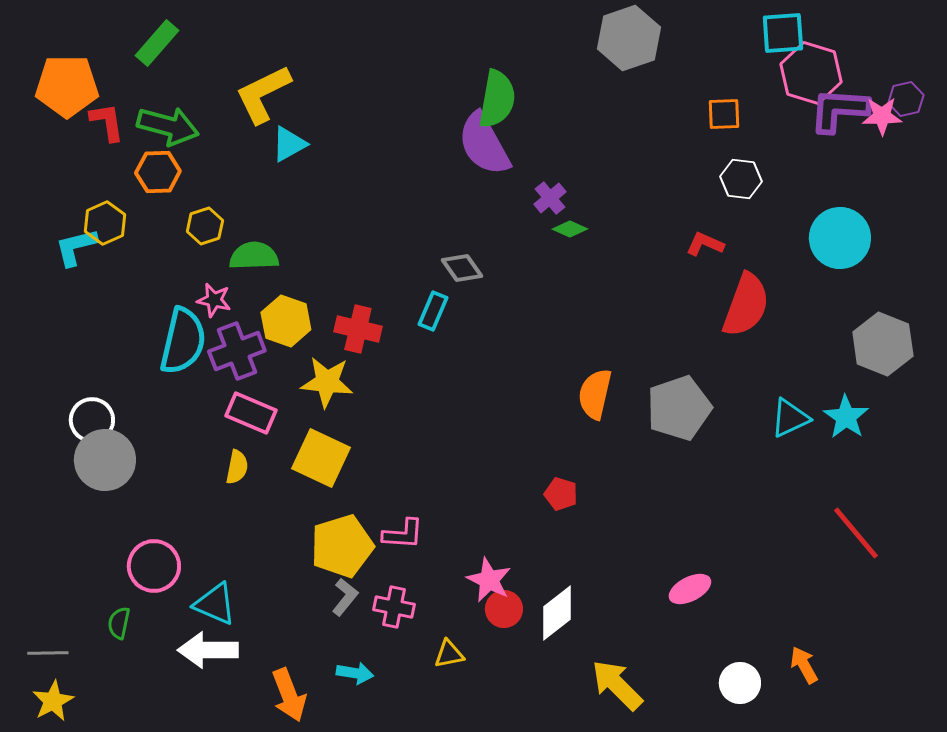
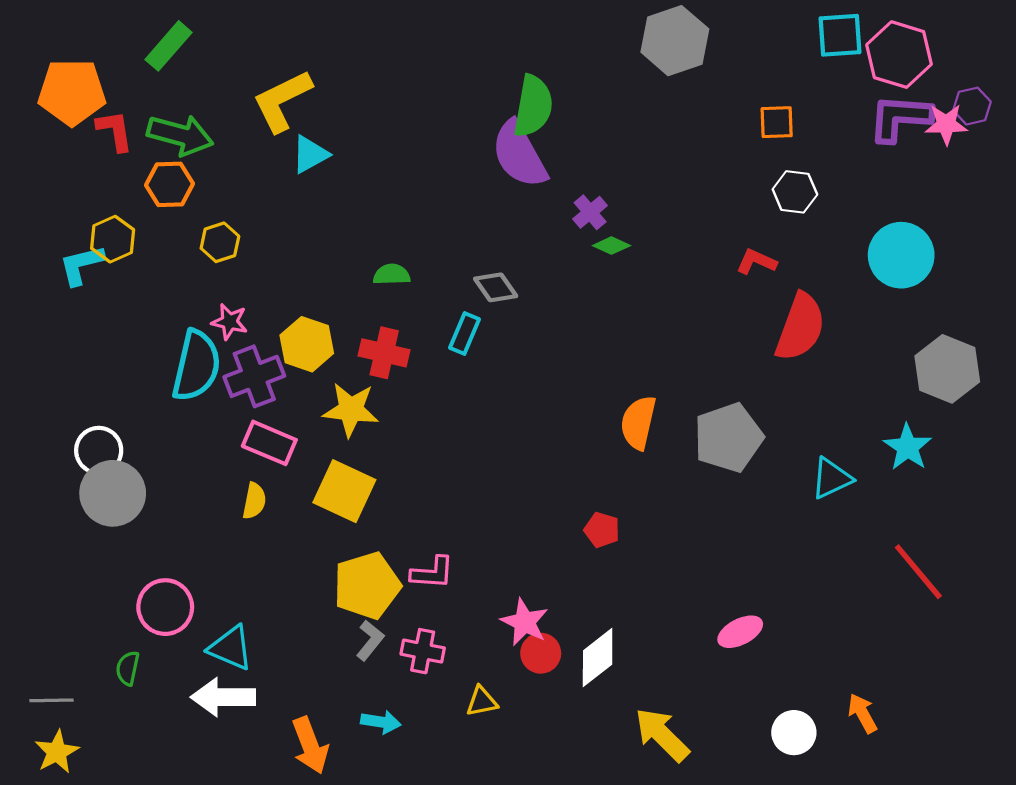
pink hexagon: (811, 73) -> (899, 55), moved
green semicircle: (254, 256) -> (392, 274), moved, size x0.7
cyan triangle: (790, 418) -> (831, 478), moved

